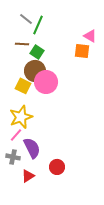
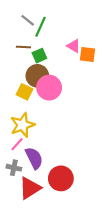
pink triangle: (90, 36) -> (74, 46), moved
green square: (37, 52) -> (39, 56), turned 32
red circle: (57, 167) -> (61, 178), size x1.5
red triangle: (28, 176) -> (30, 188), size x1.6

